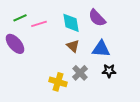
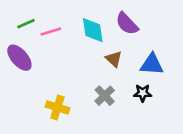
brown triangle: (73, 46) -> (114, 59), moved
blue triangle: (101, 49) -> (152, 64), moved
yellow cross: (58, 82) -> (57, 107), moved

